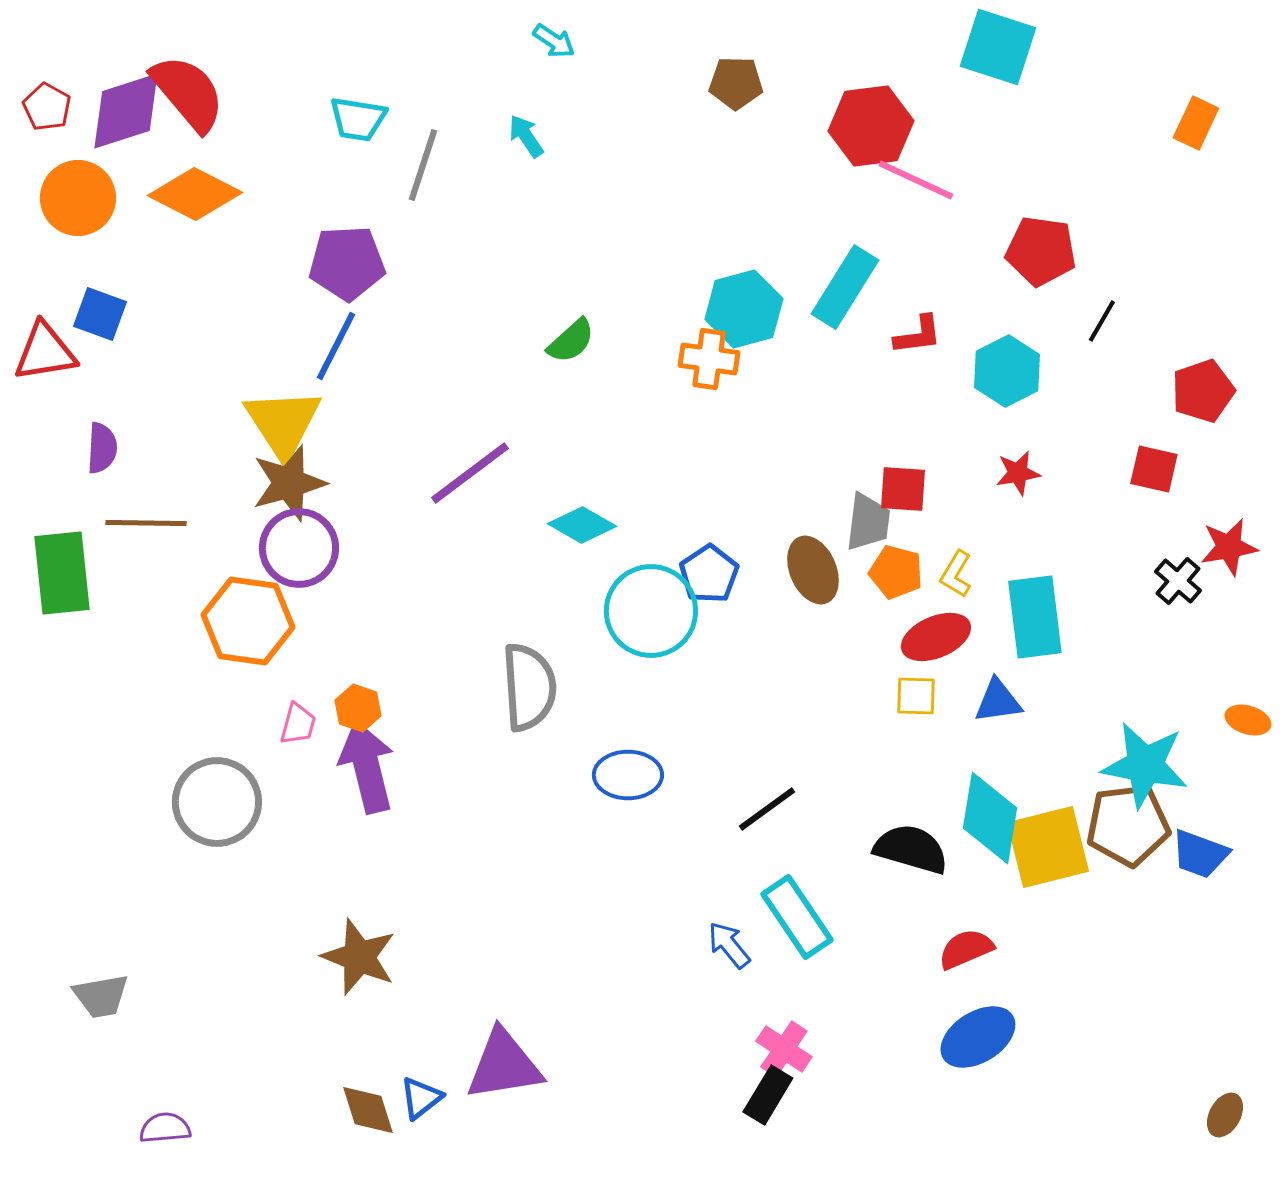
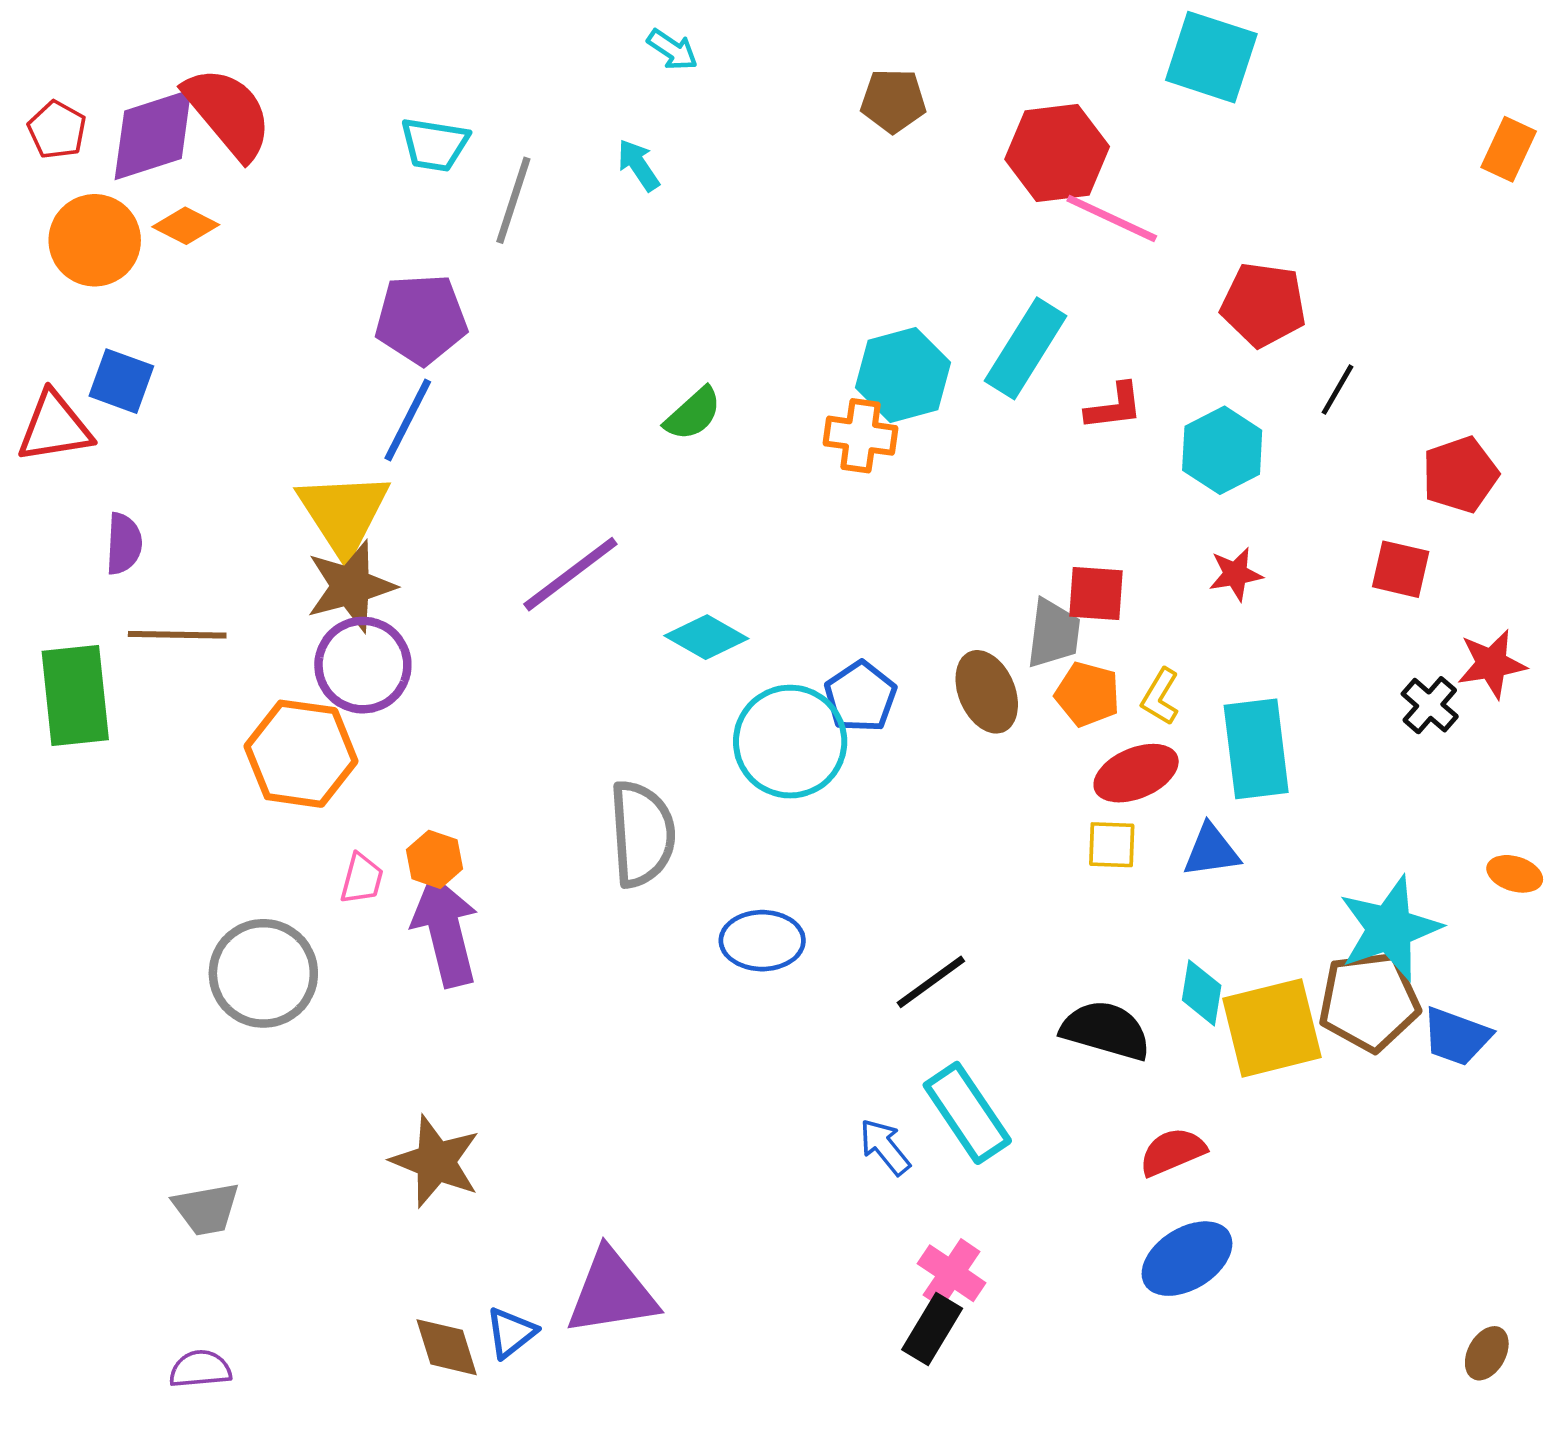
orange rectangle: (1196, 123) -> (1509, 149), moved
orange diamond: (195, 194) -> (186, 226), moved, size x0.6
cyan star: (1145, 765) -> (1390, 928), turned -30
cyan diamond: (990, 818) -> (1202, 993), size x0.6
gray trapezoid: (101, 996) -> (206, 1209), moved

